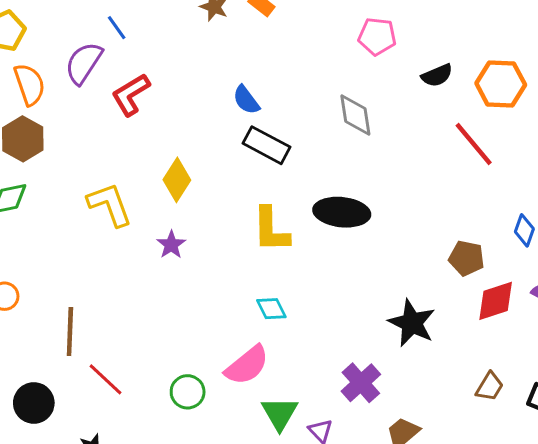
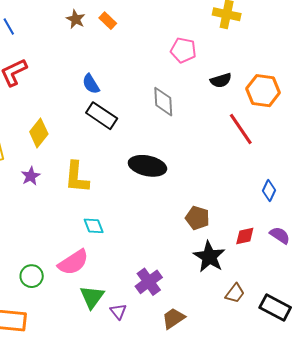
yellow L-shape: (271, 230) -> (77, 177), moved
brown pentagon: (467, 258) -> (197, 218), moved
red diamond: (496, 301) -> (245, 236), size x0.7
black star: (412, 323) -> (209, 257), moved

